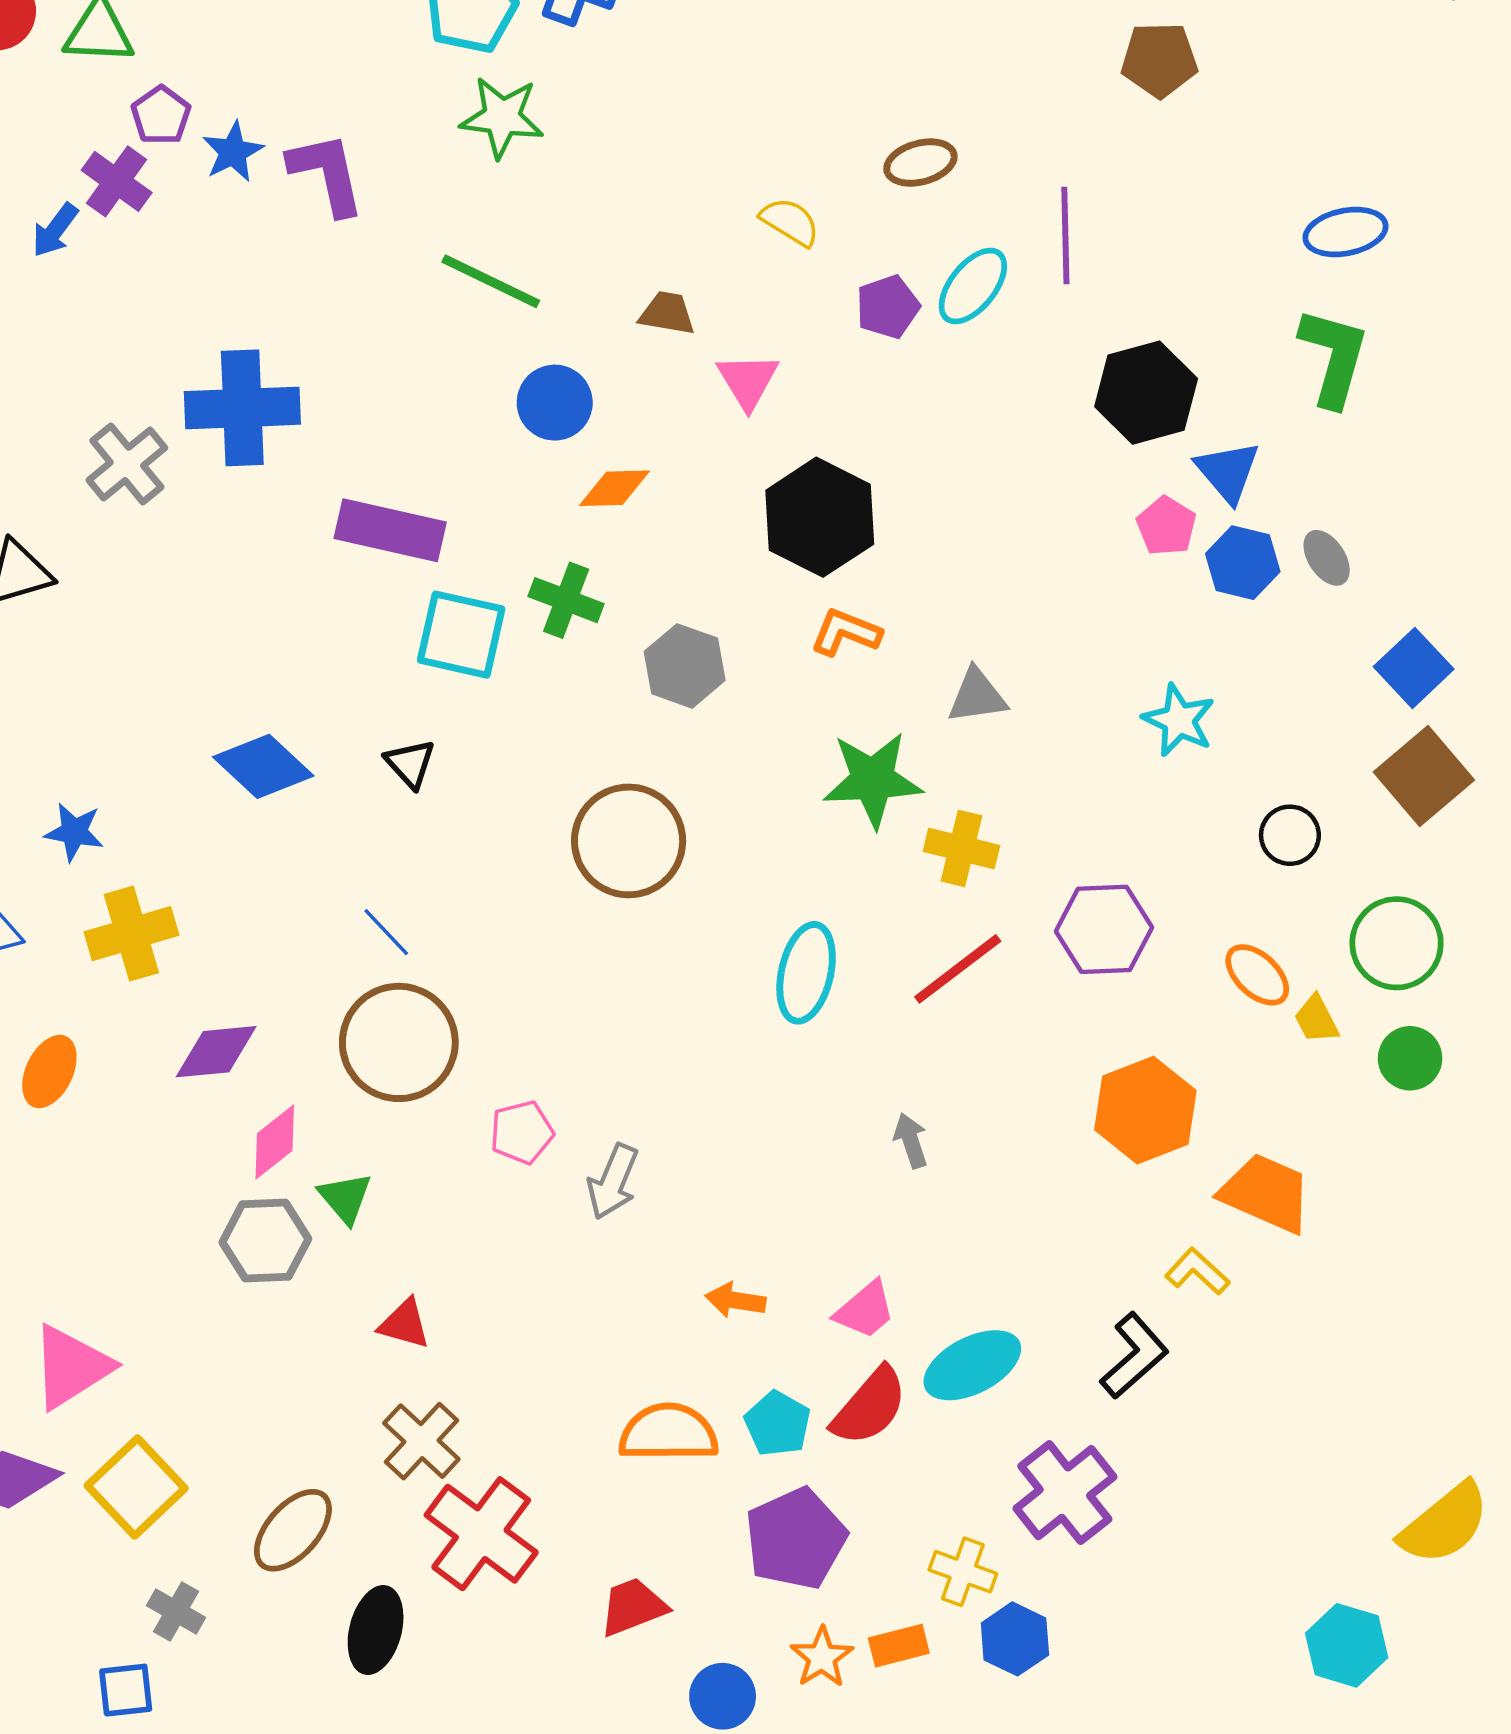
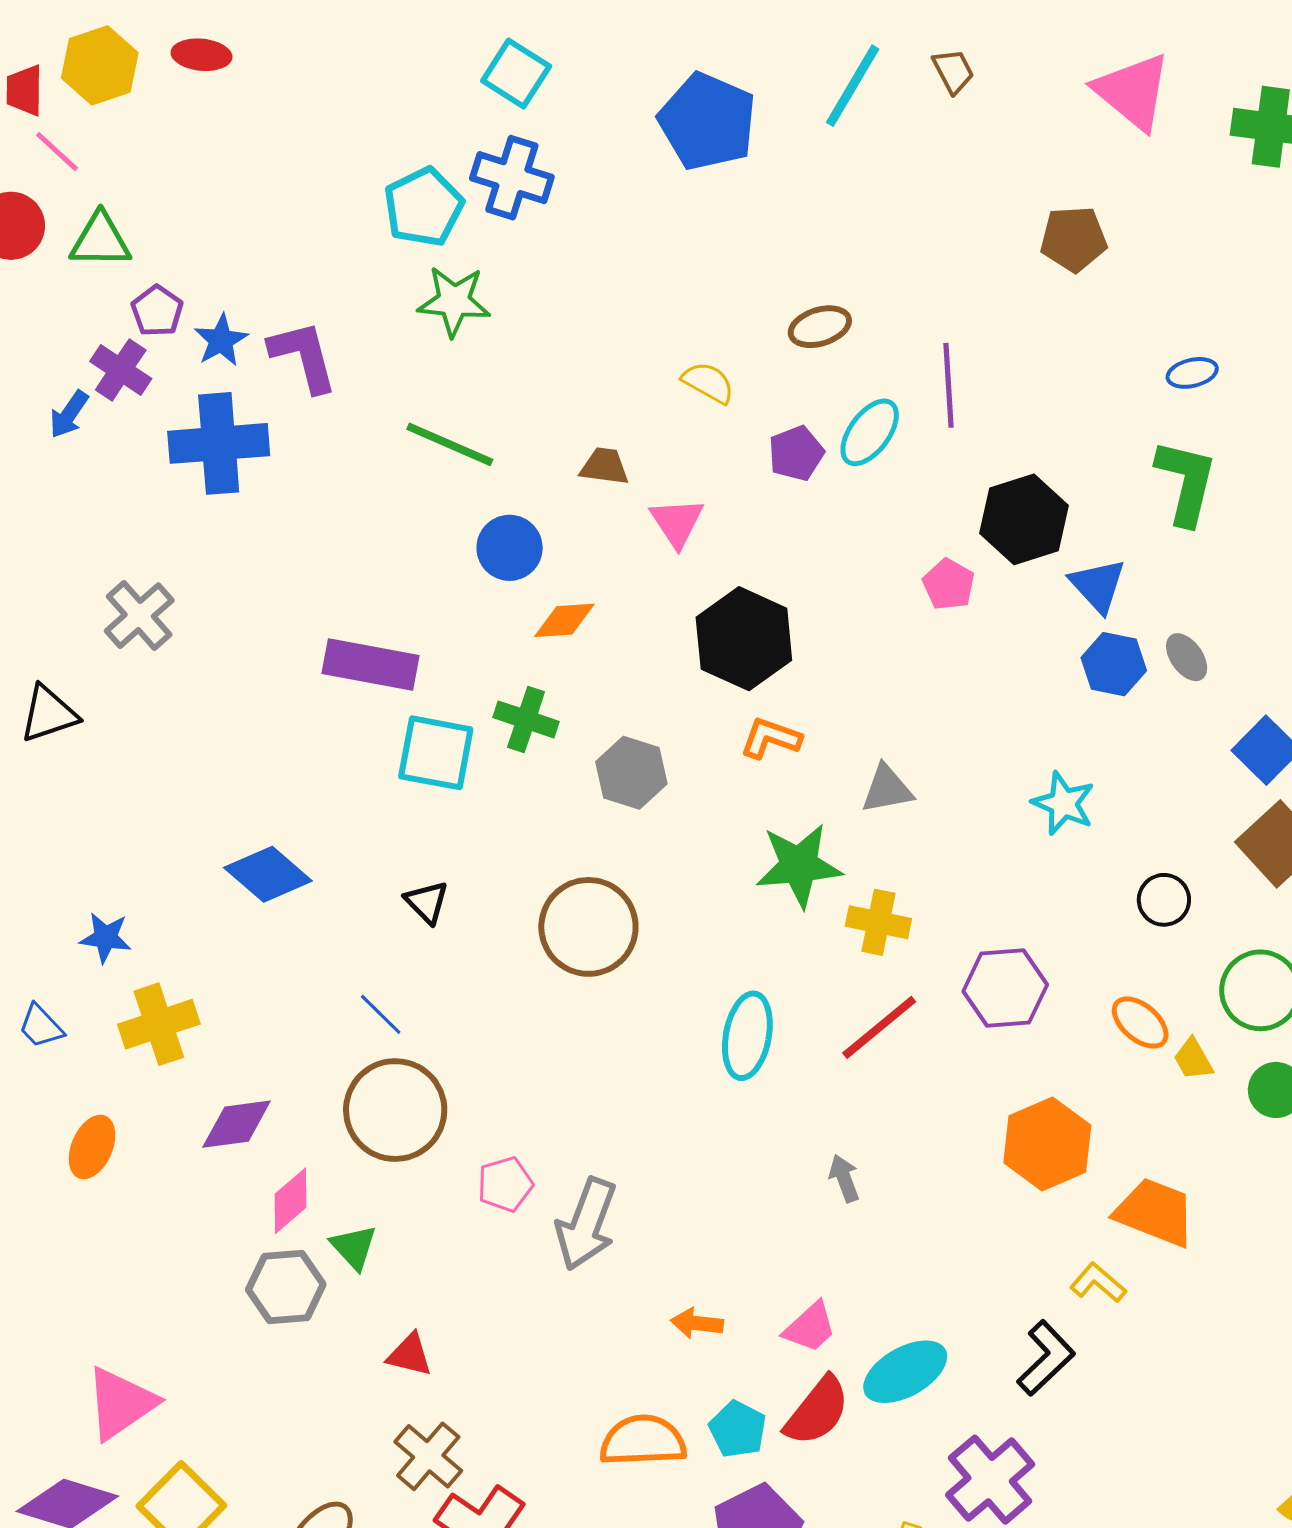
brown pentagon: (1159, 60) -> (1074, 239), moved
blue ellipse: (1346, 232) -> (1192, 373), size x0.7
blue cross: (242, 408) -> (219, 443), moved
pink pentagon: (1166, 526) -> (949, 584), moved
black triangle: (410, 764) -> (427, 902), moved
gray arrow: (613, 1182) -> (586, 1224), size x1.4

